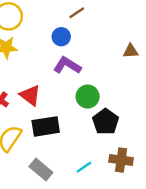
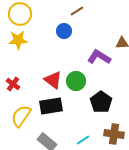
purple L-shape: (67, 65) -> (99, 57), moved
red triangle: (30, 95) -> (53, 80), moved
green circle: (88, 97) -> (76, 81), moved

